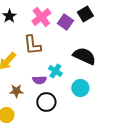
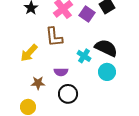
cyan cross: (55, 71) -> (84, 56), moved
cyan circle: (80, 88) -> (107, 72), moved

